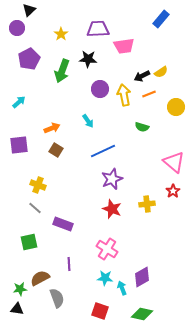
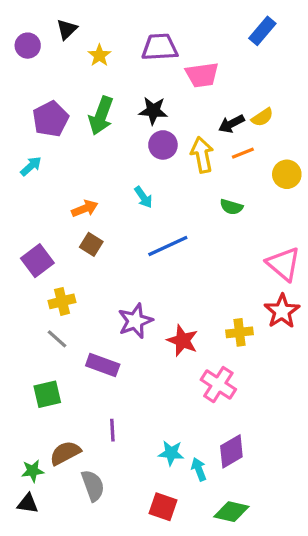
black triangle: (29, 10) -> (67, 29), moved
purple pentagon: (29, 59) -> (51, 119), moved
black star: (88, 59) -> (153, 111), moved
purple square: (19, 145) -> (37, 261), moved, turned -30
purple star: (112, 179) -> (135, 321), moved
yellow cross: (38, 185) -> (62, 301), turned -35
red star: (173, 191) -> (282, 311), size x1.5
pink cross: (107, 249) -> (218, 385), moved

